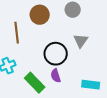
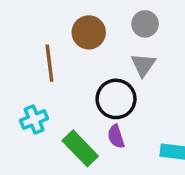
gray triangle: (81, 41) -> (143, 65), moved

